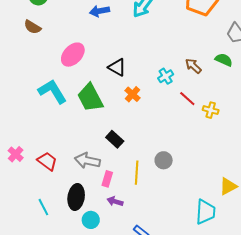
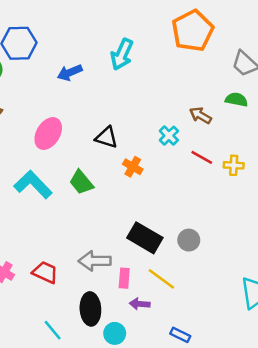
green trapezoid: (90, 98) -> (81, 182), size x0.7
black rectangle: (115, 139) -> (145, 238), moved, size x1.5
yellow line: (137, 173) -> (161, 279), moved, turned -45

